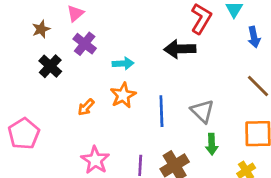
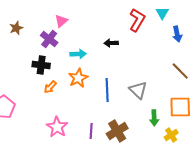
pink triangle: (75, 13) -> (61, 21), moved
black arrow: (180, 49) -> (111, 43), moved, size x0.6
black cross: (50, 66) -> (41, 65), moved, turned -36
green arrow: (212, 144) -> (154, 118), moved

